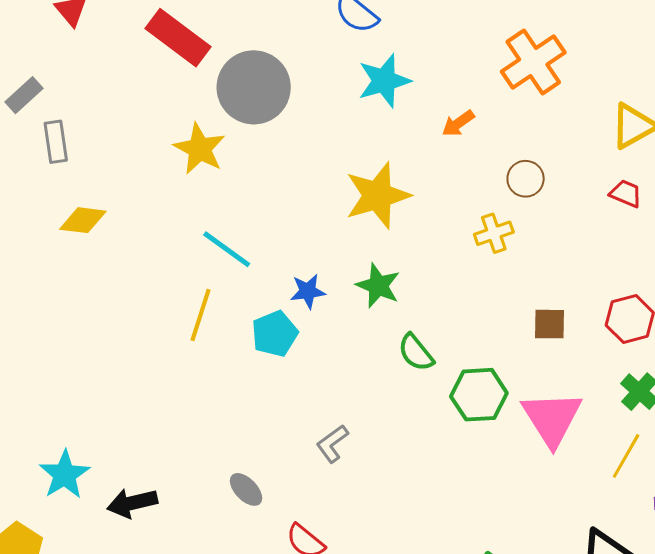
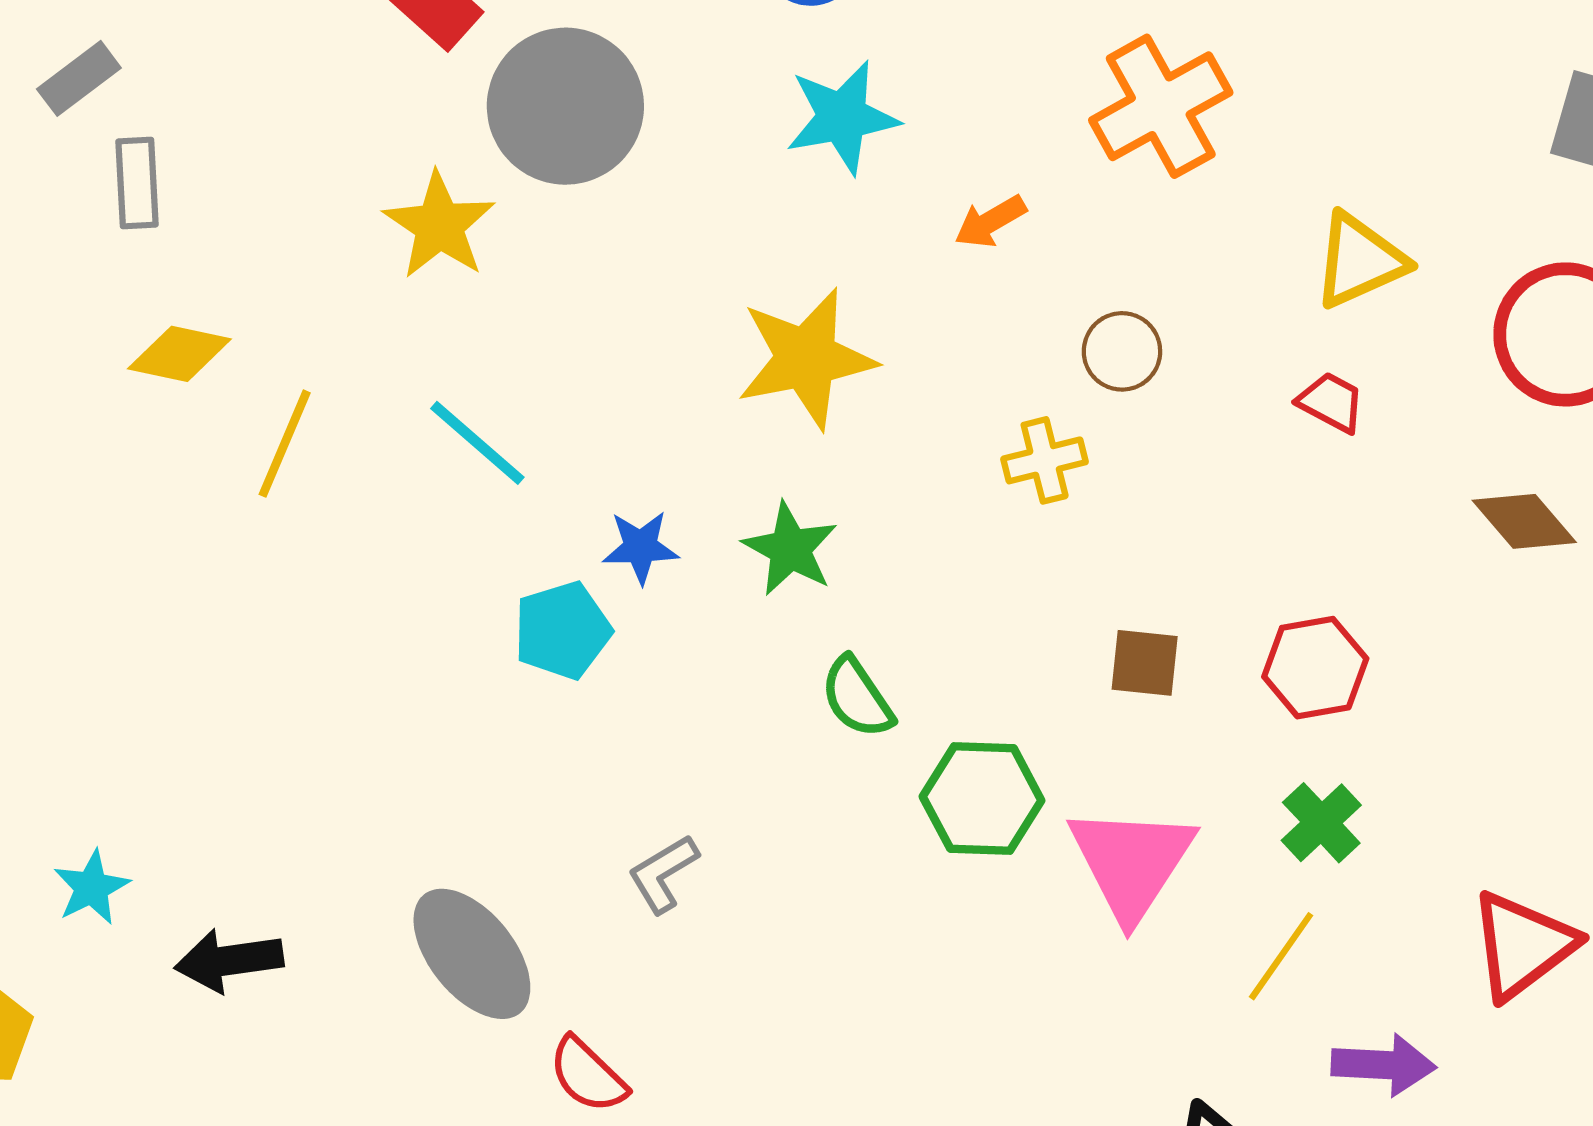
yellow line: (200, 315) -> (285, 444), moved
cyan star: (65, 475) -> (92, 888), size x0.7
gray ellipse: (246, 489) -> (472, 954), size x1.8

